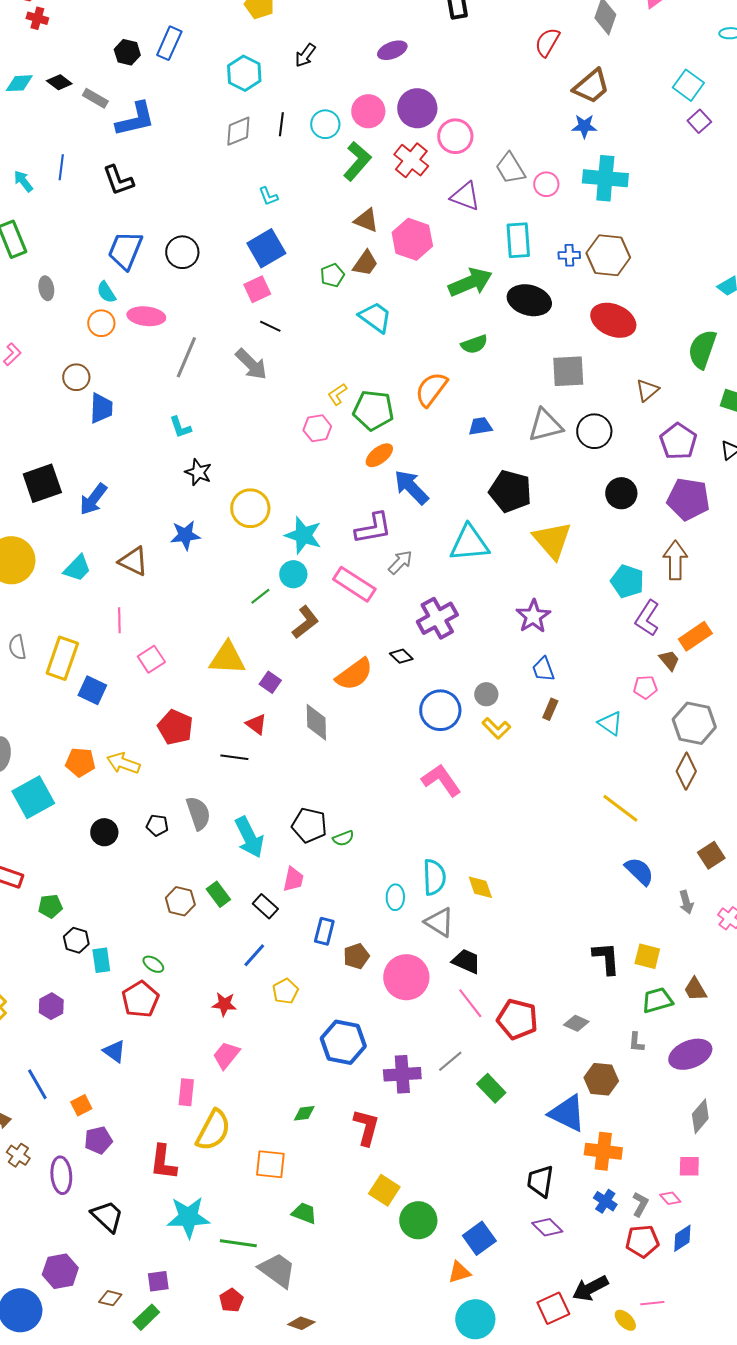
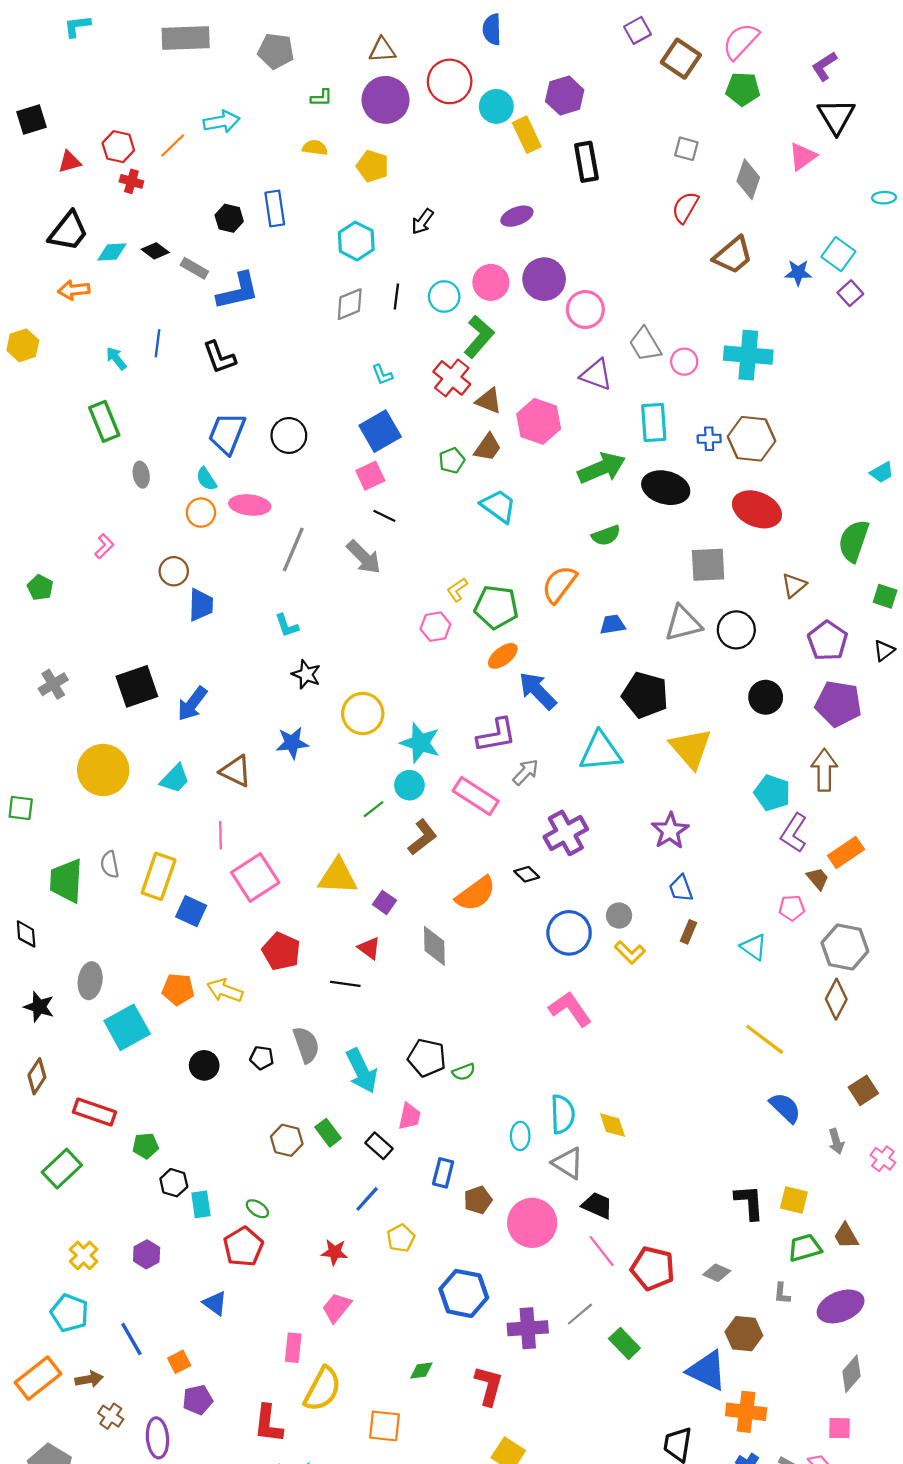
blue rectangle: (169, 43) -> (275, 209), turned -32
blue star: (584, 126) -> (798, 273), moved
red cross: (411, 160) -> (452, 378), moved
pink square: (151, 659) -> (255, 877), size x1.6

